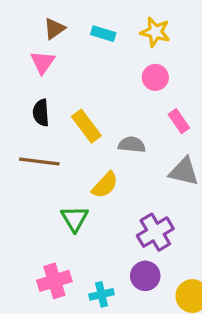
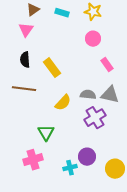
gray semicircle: (132, 145) -> (88, 95), moved
green triangle: (75, 219) -> (46, 133), moved
purple cross: (155, 232) -> (95, 118), moved
cyan cross: (102, 294) -> (70, 168), moved

